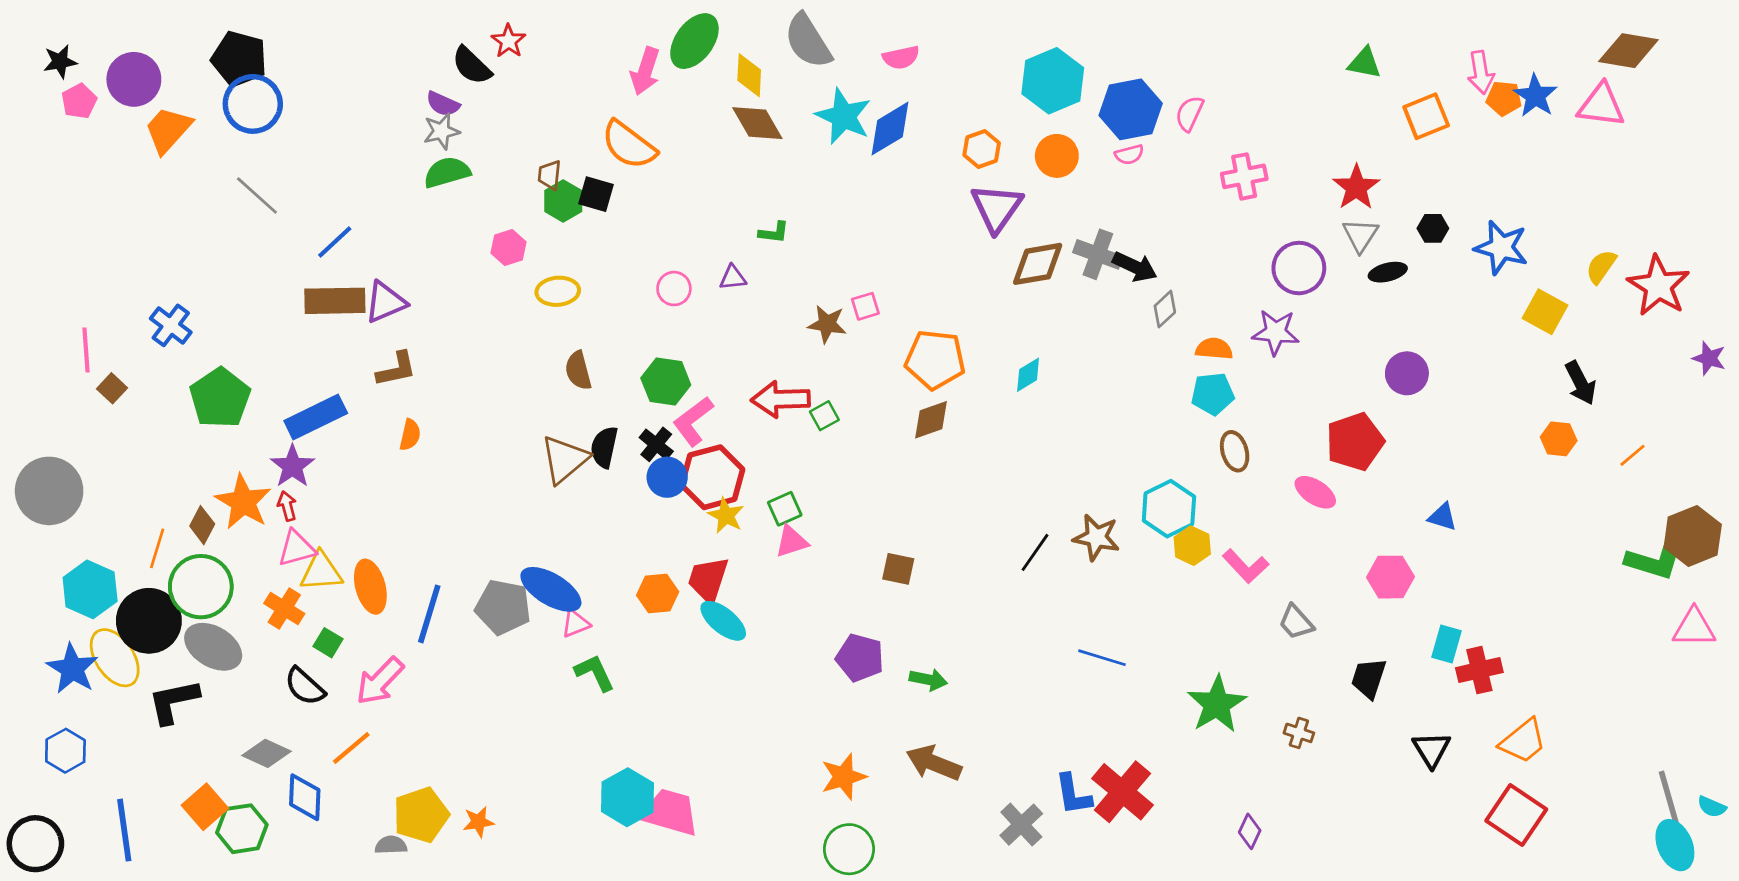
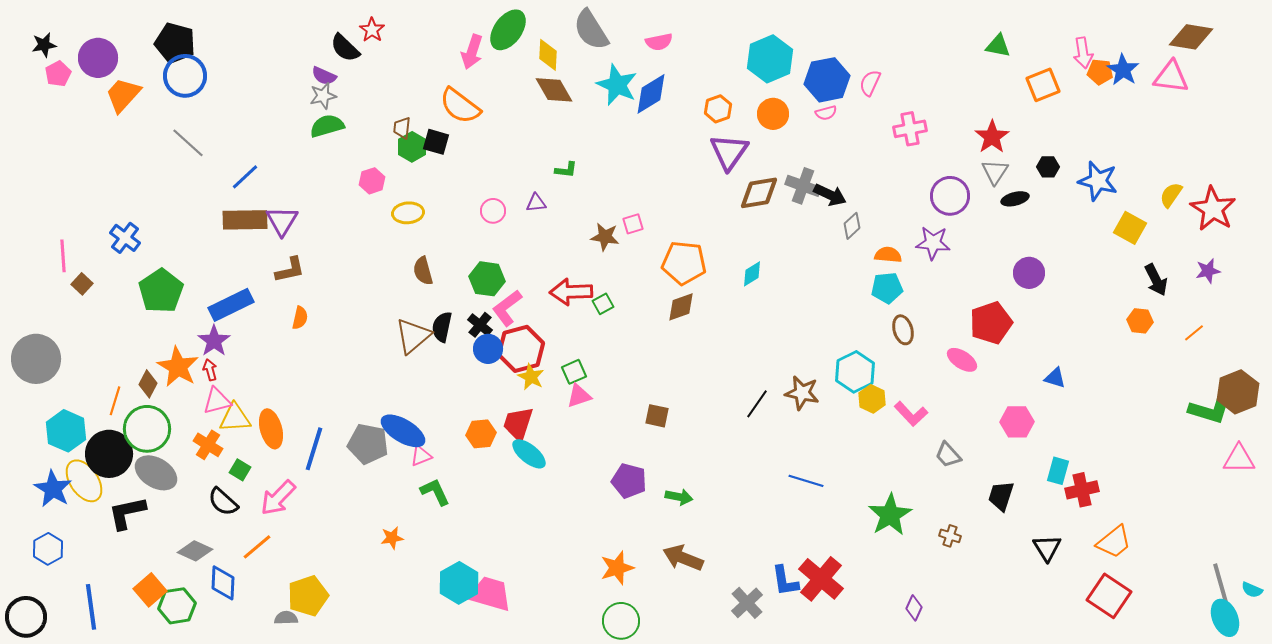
purple triangle: (385, 302) -> (282, 221), turned -36
purple star: (1709, 358) -> (1208, 271), moved, turned -30
orange star: (478, 822) -> (392, 538), moved

